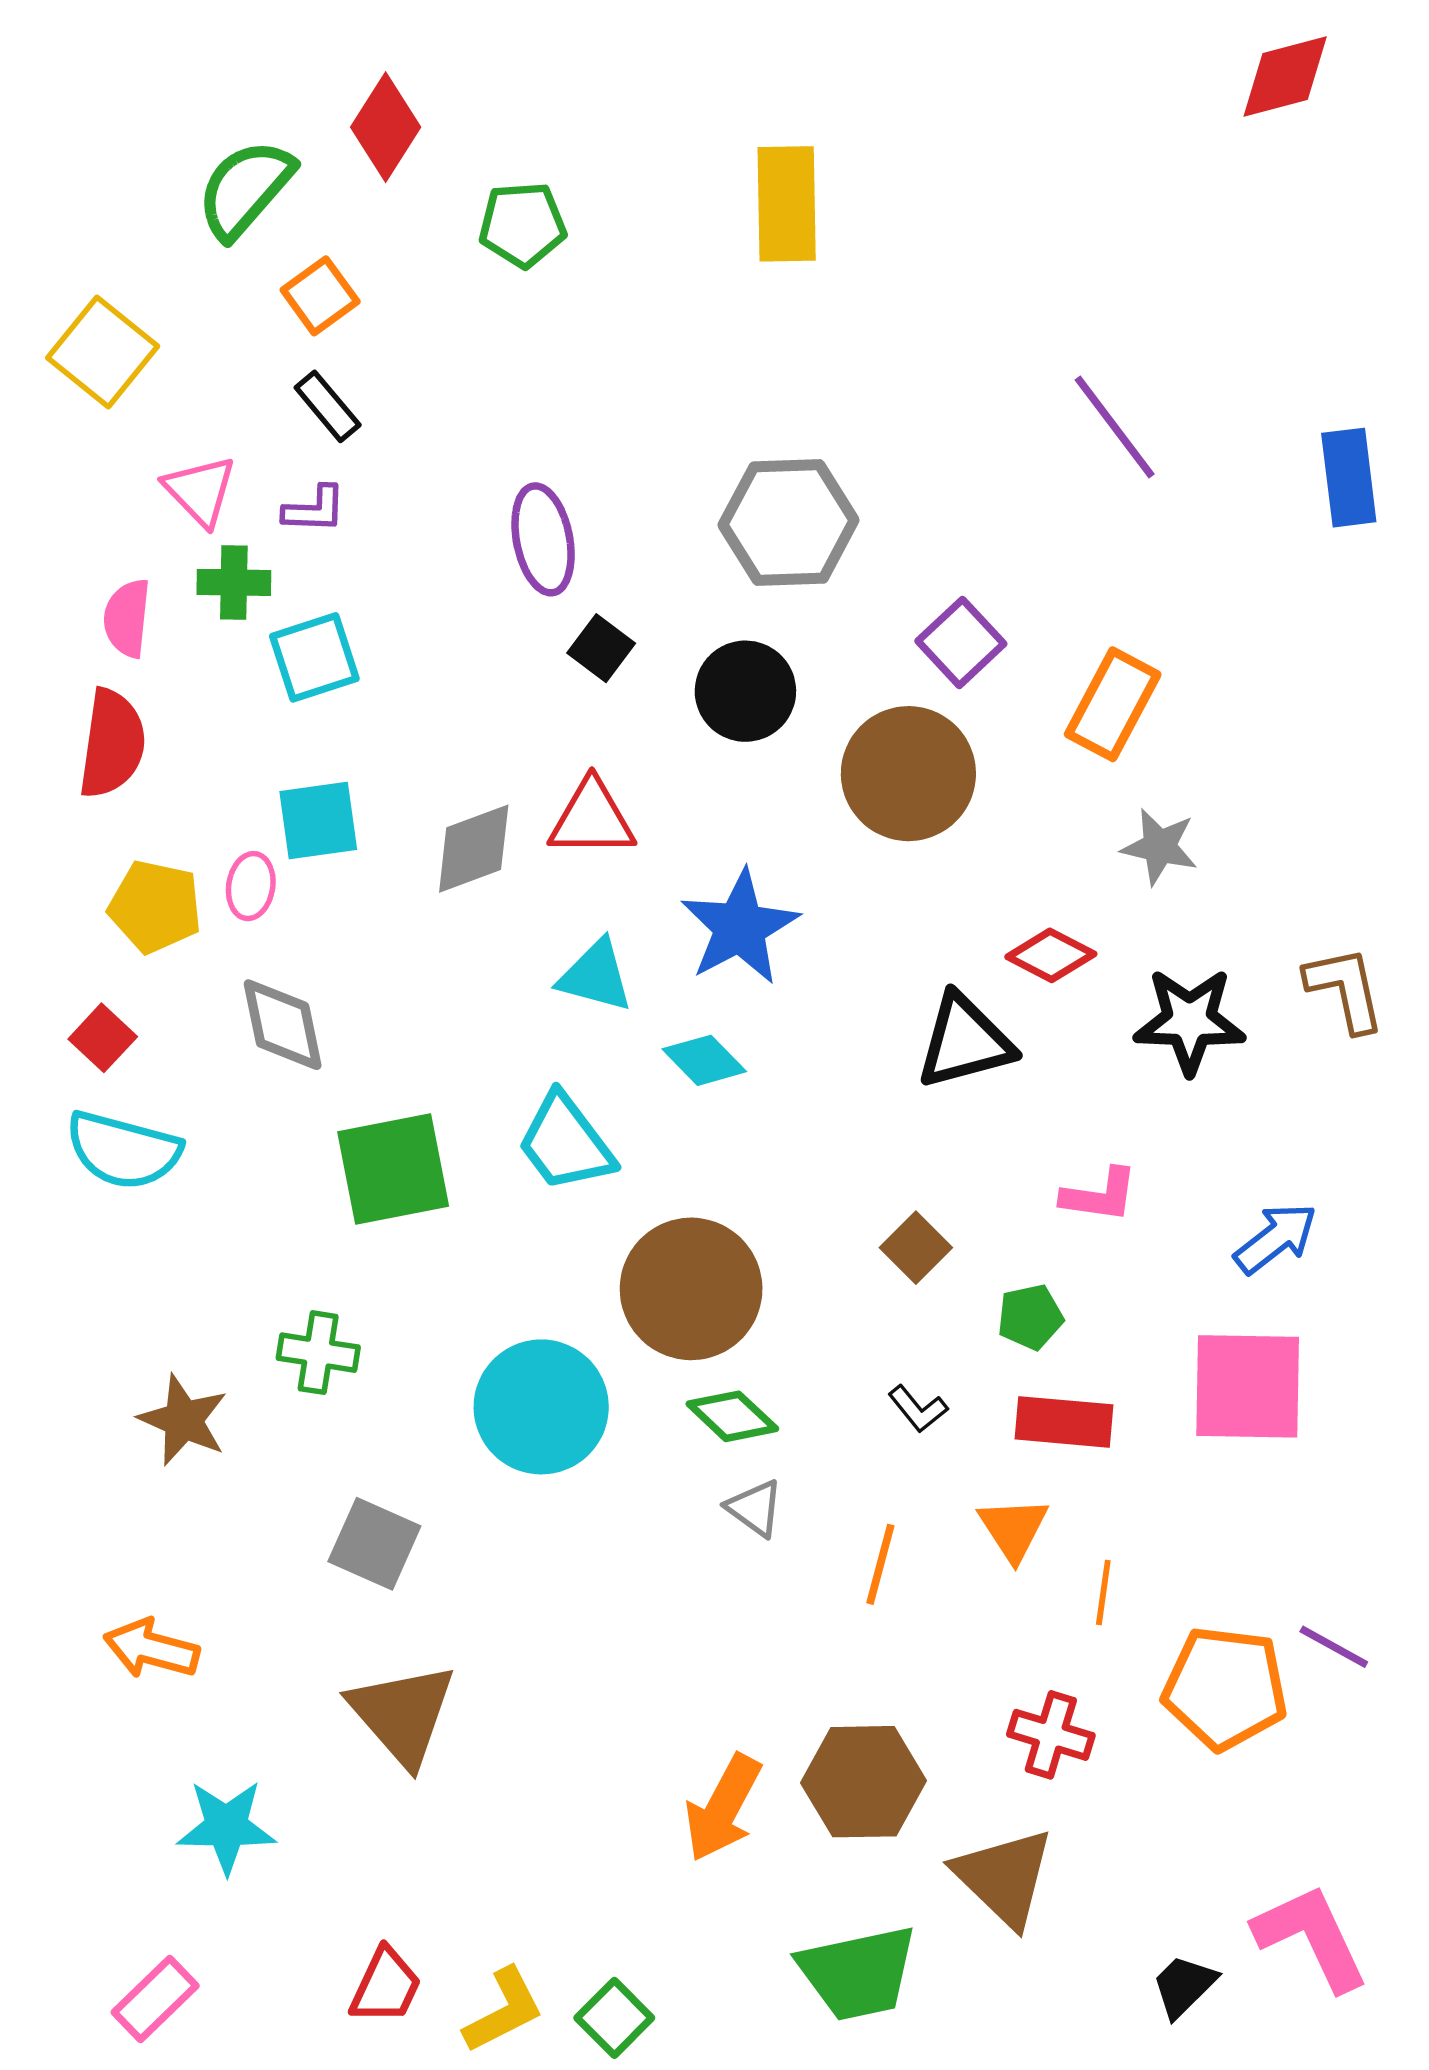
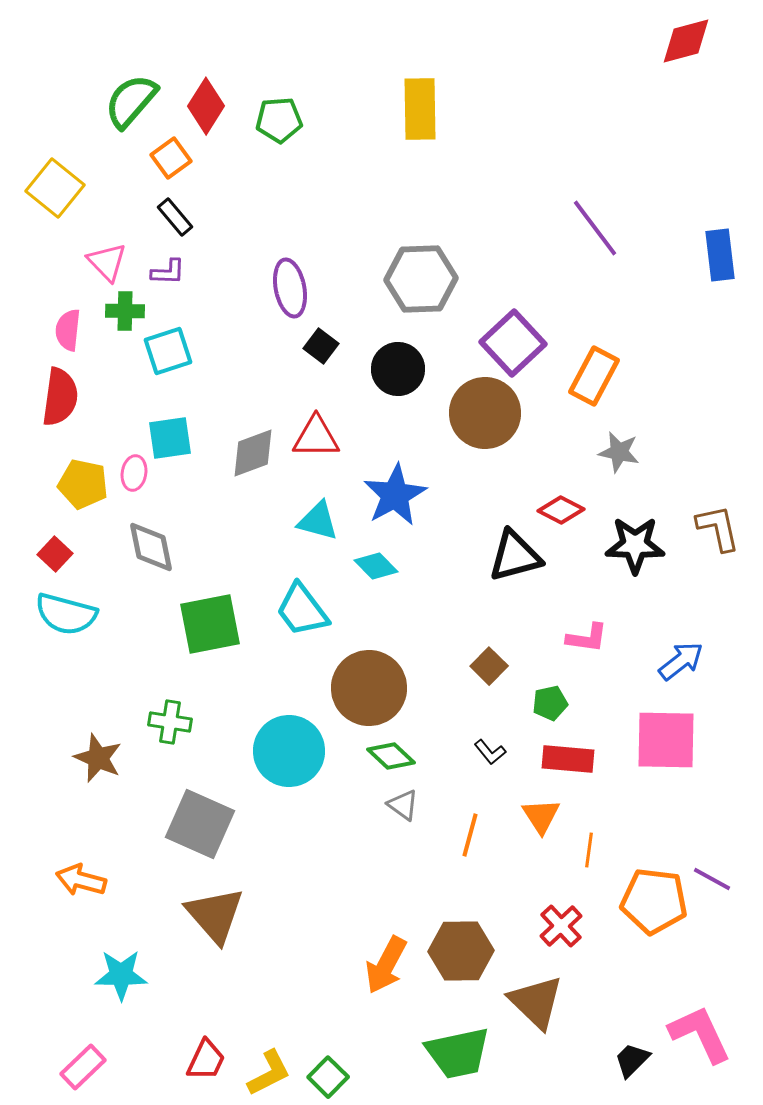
red diamond: (386, 127) -> (206, 106), moved
purple square: (961, 642) -> (513, 343), size x1.4
gray square: (374, 1544) -> (200, 824), size x1.4
red cross: (1051, 1735) -> (561, 926), turned 30

